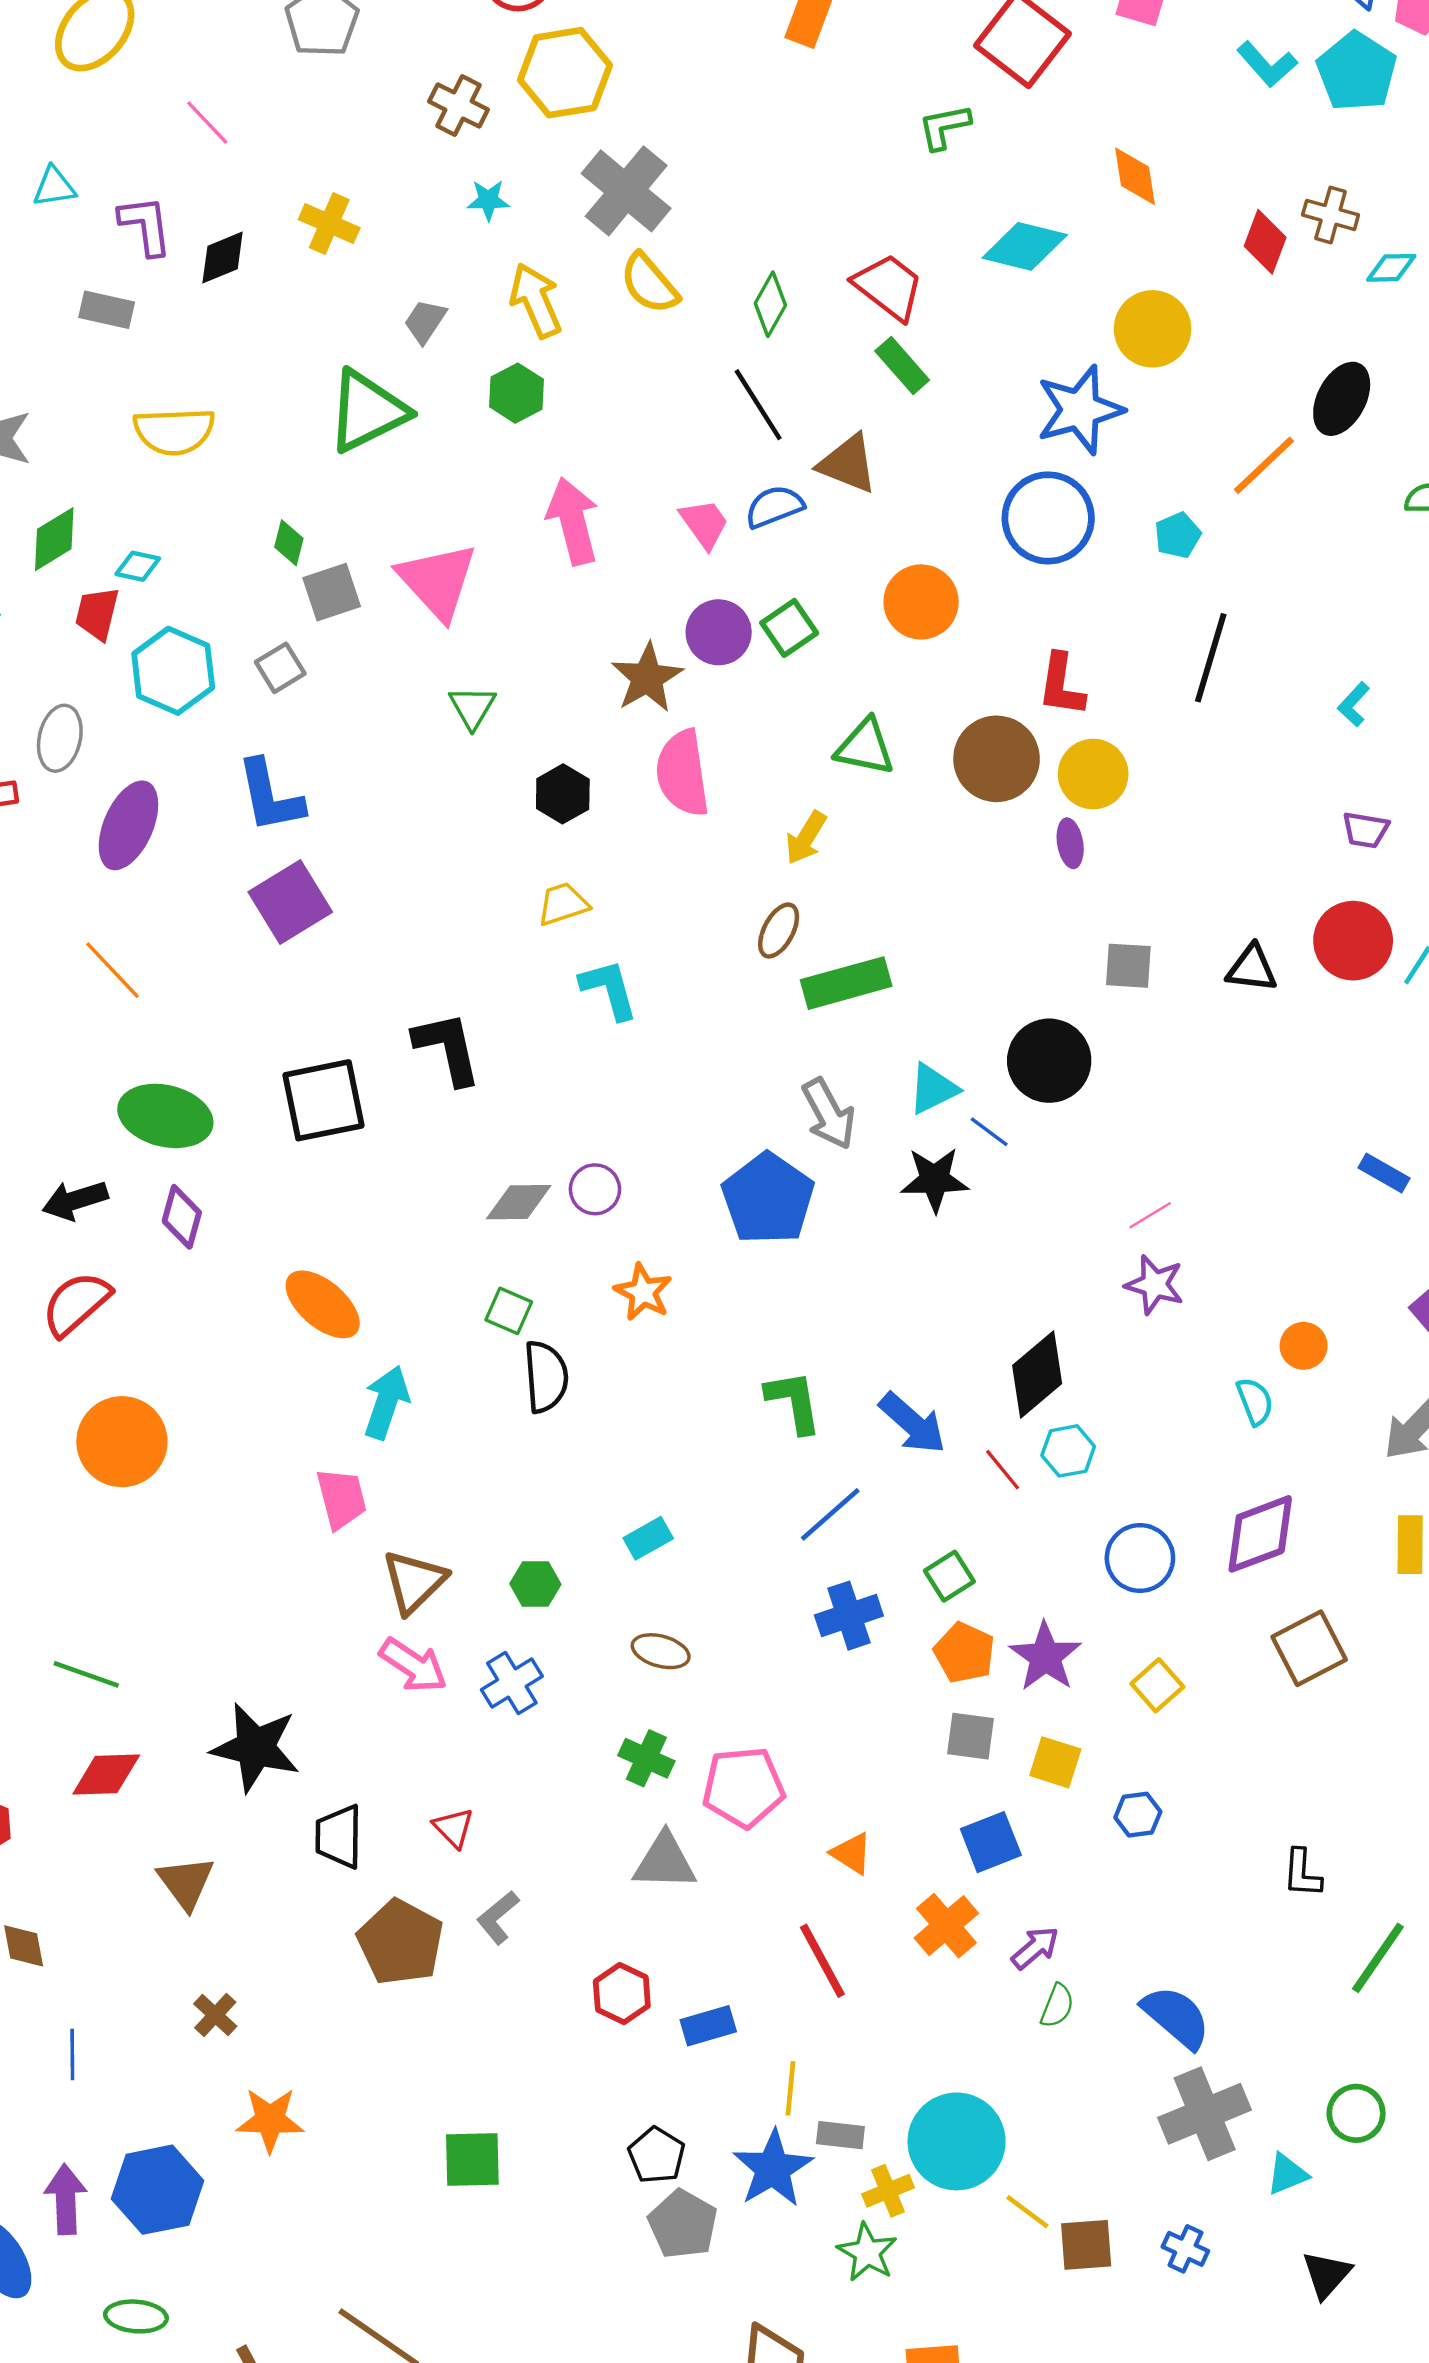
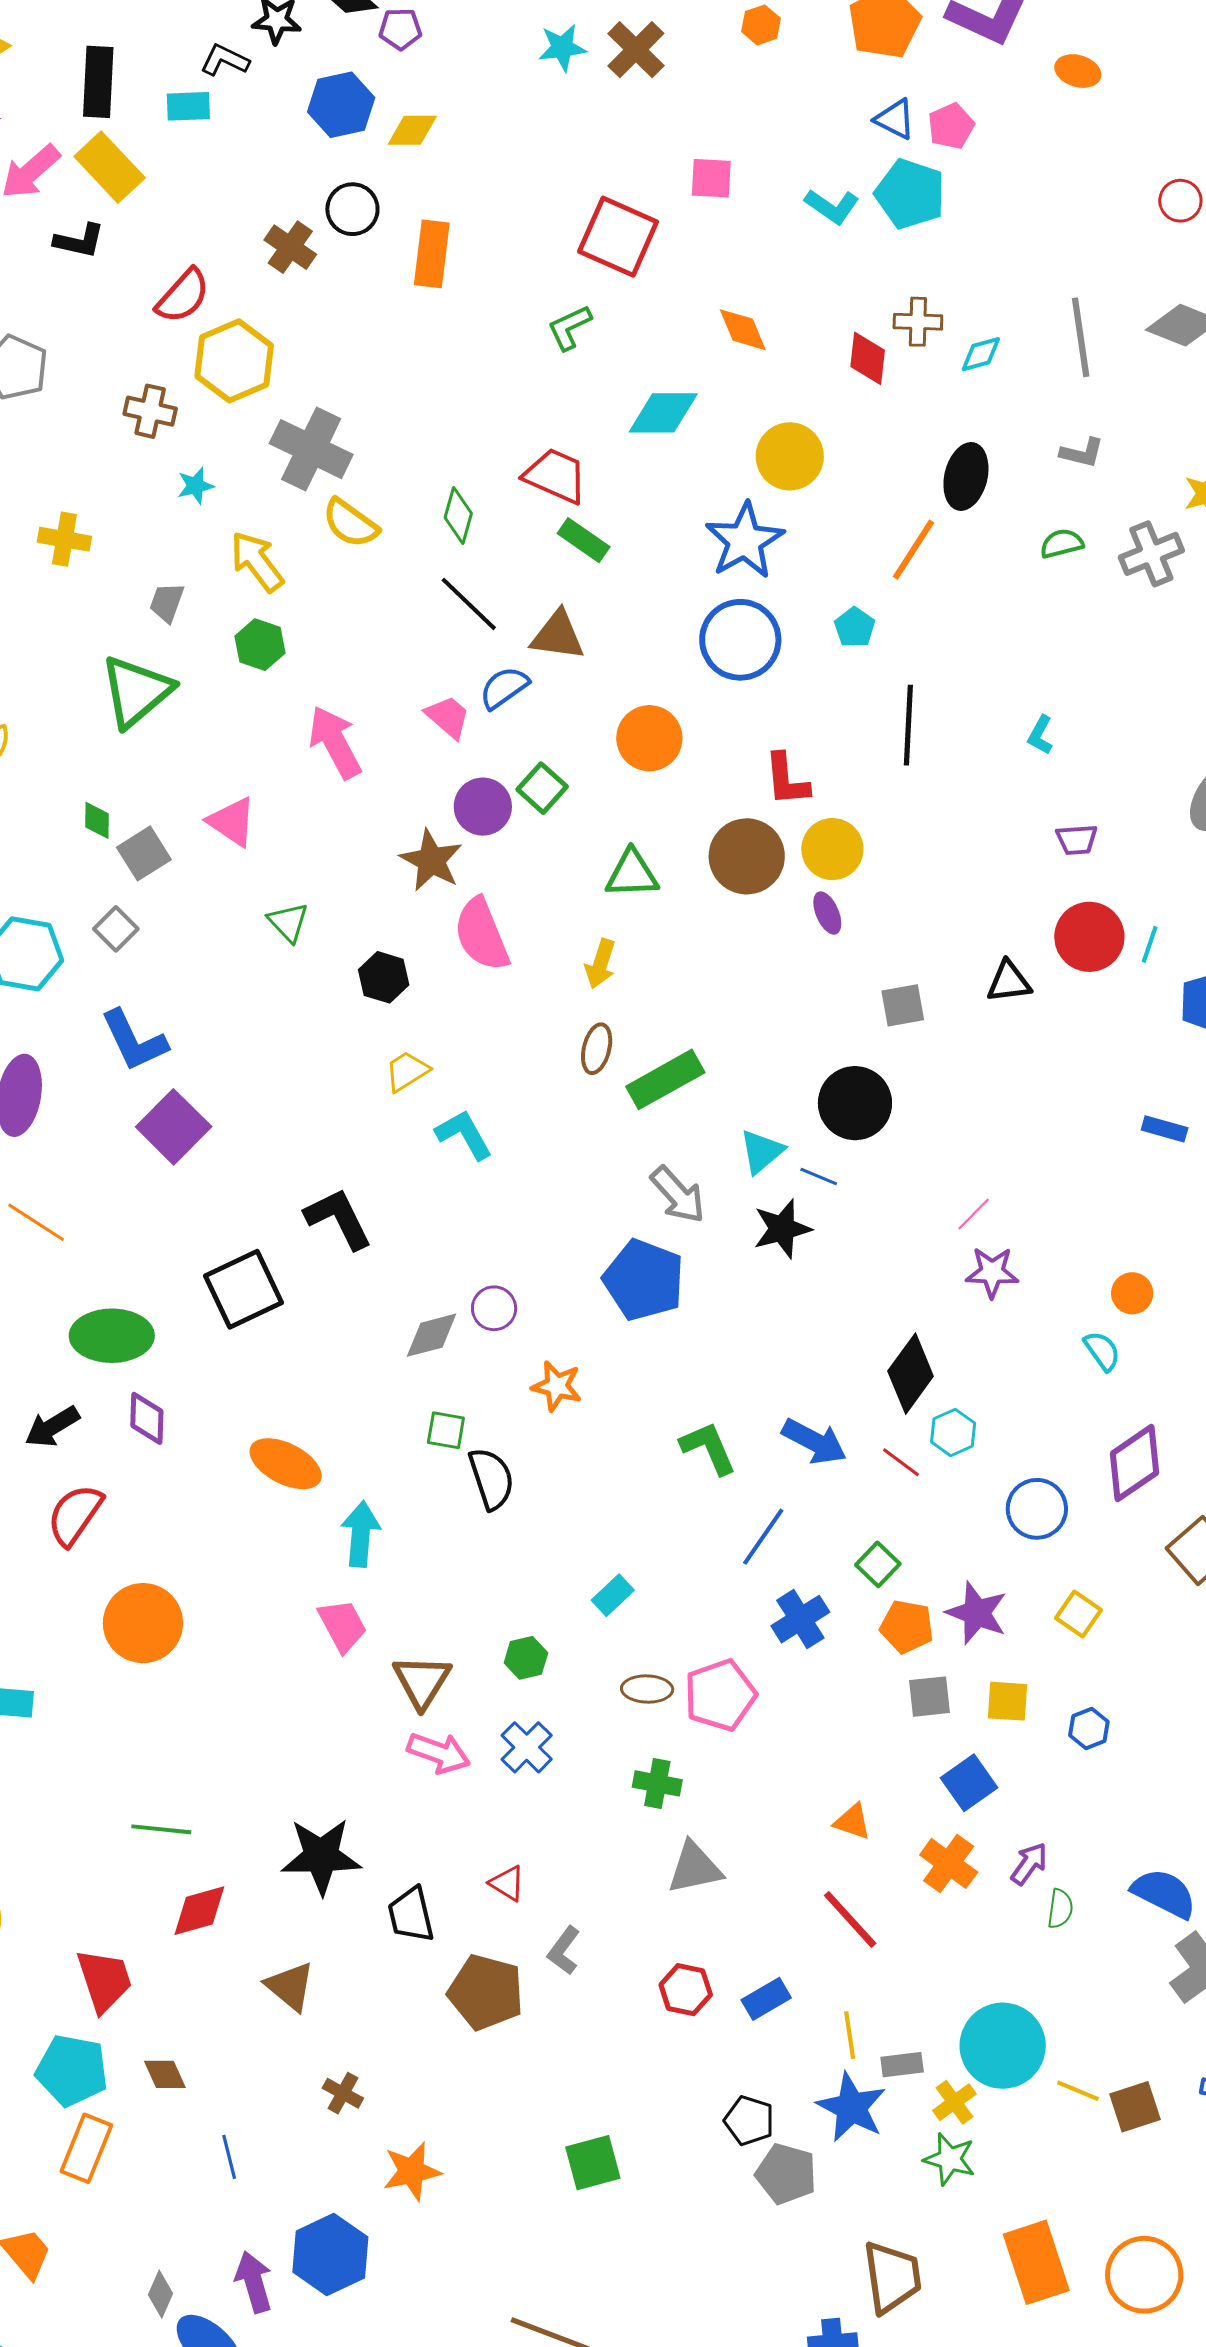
pink triangle: (438, 581) -> (232, 822), size x0.7
pink pentagon: (743, 1787) -> (720, 1695), moved

